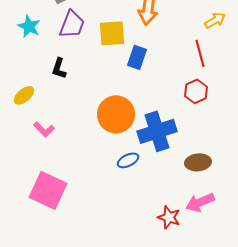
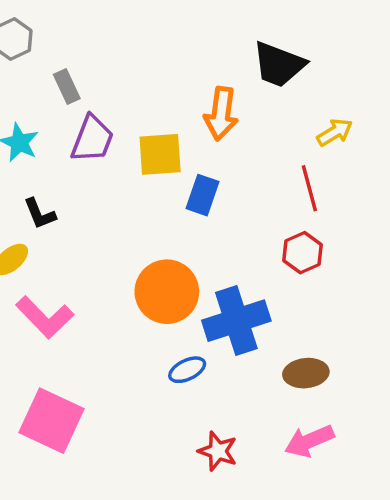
black L-shape: (59, 68) -> (40, 214), moved, turned -40
pink L-shape: (44, 129) -> (45, 317), size x1.6
red star: (169, 217) -> (218, 451), moved

